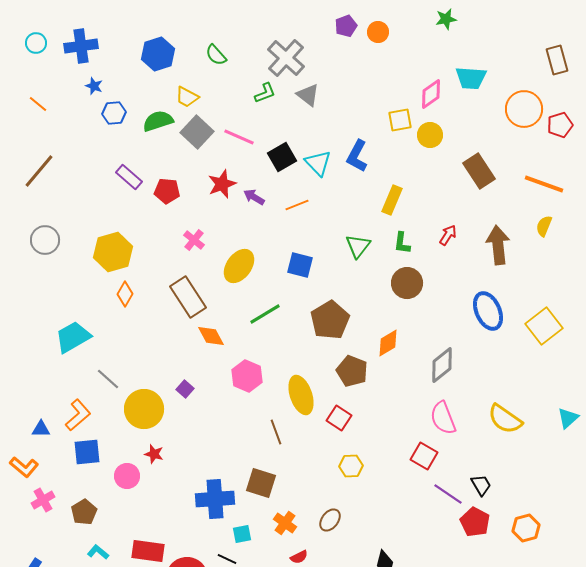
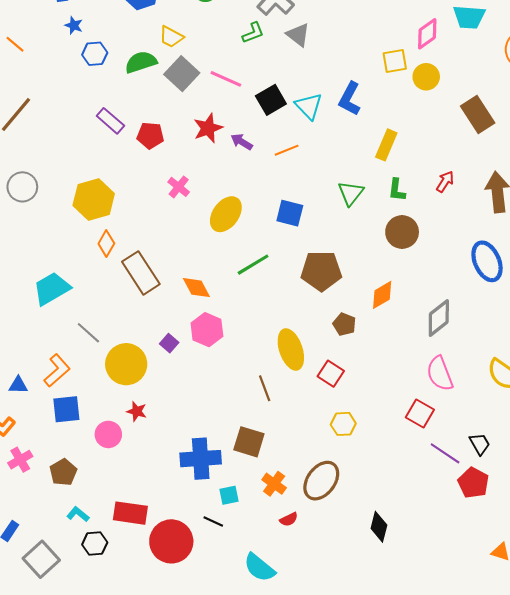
brown rectangle: (188, 297) -> (141, 273), moved
brown pentagon: (330, 320) -> (321, 271), turned 30
brown pentagon: (352, 371) -> (344, 324), size x0.7
pink hexagon: (247, 376) -> (207, 330), moved
brown ellipse: (330, 520) -> (321, 481), size x1.6

